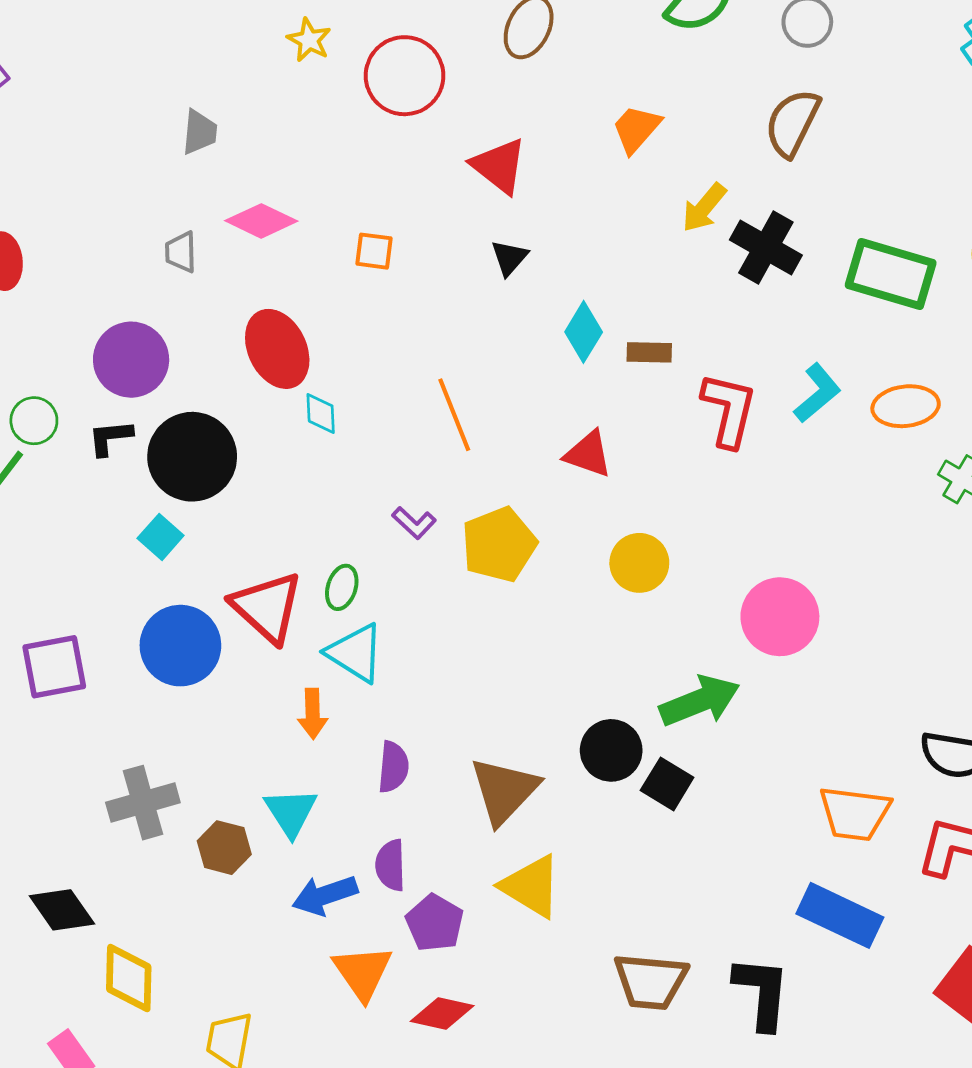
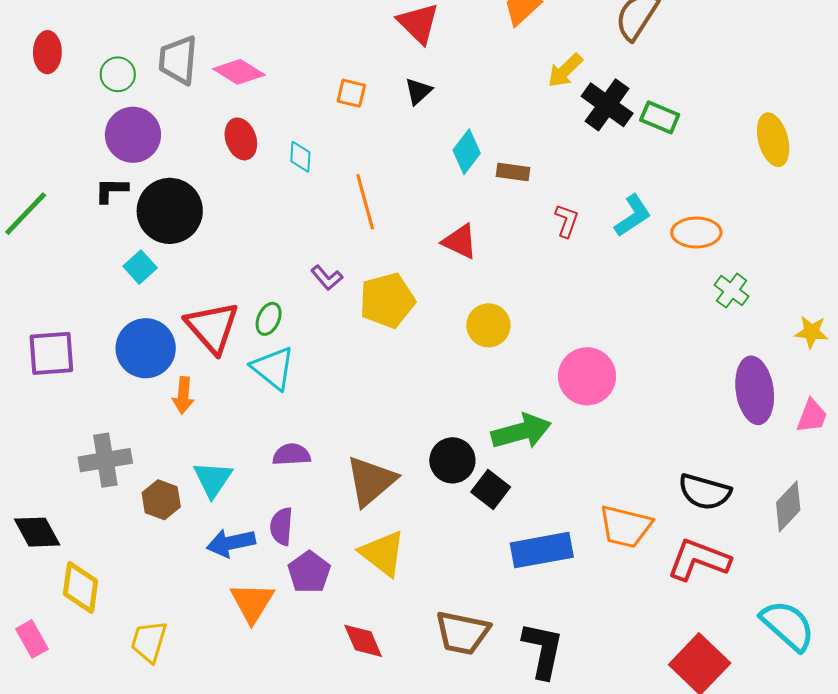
pink diamond: (261, 221) -> (239, 72), moved
orange square: (374, 251) -> (351, 93), moved
gray trapezoid: (181, 252) -> (178, 60), size x1.6
green rectangle: (891, 274) -> (660, 117), moved, size x0.6
red ellipse: (277, 349) -> (241, 139), size x0.7
red L-shape: (729, 410) -> (567, 221), size x0.6
cyan diamond: (321, 413) -> (300, 157), moved
green circle: (34, 421) -> (118, 74), moved
orange arrow: (313, 714) -> (183, 395), moved
purple semicircle: (393, 767) -> (292, 455), turned -105
blue rectangle: (840, 915) -> (542, 550), moved, turned -42
red diamond: (442, 1013) -> (363, 641), moved, turned 48

